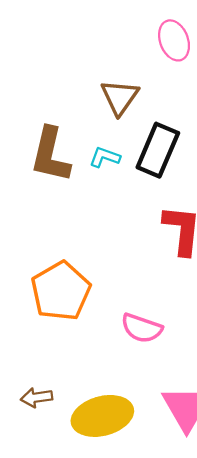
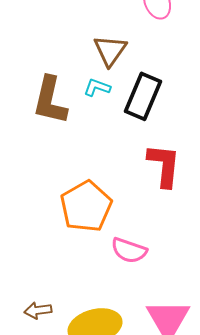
cyan L-shape: (105, 157) -> (97, 87), moved
orange pentagon: (61, 291) -> (86, 206), moved

